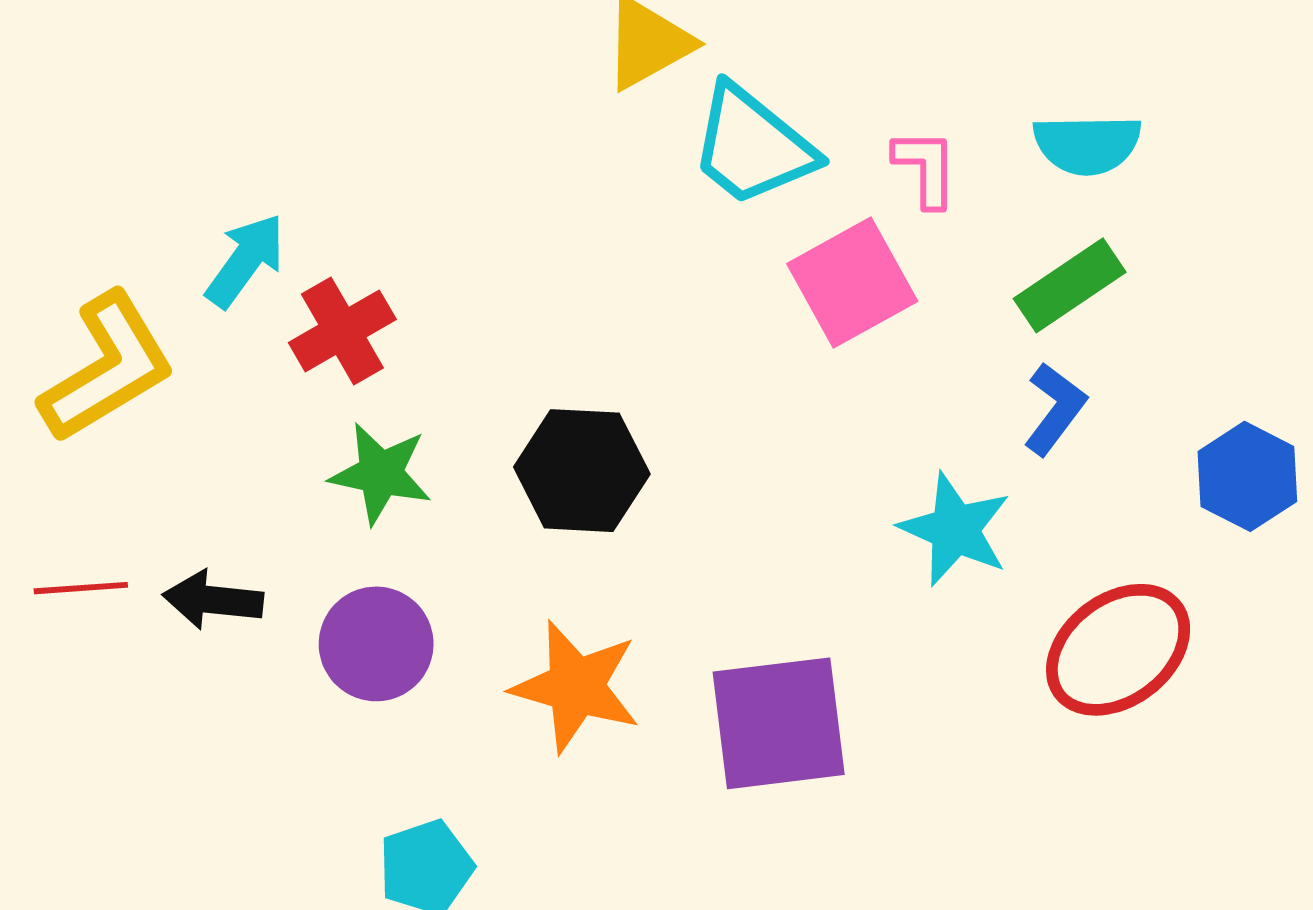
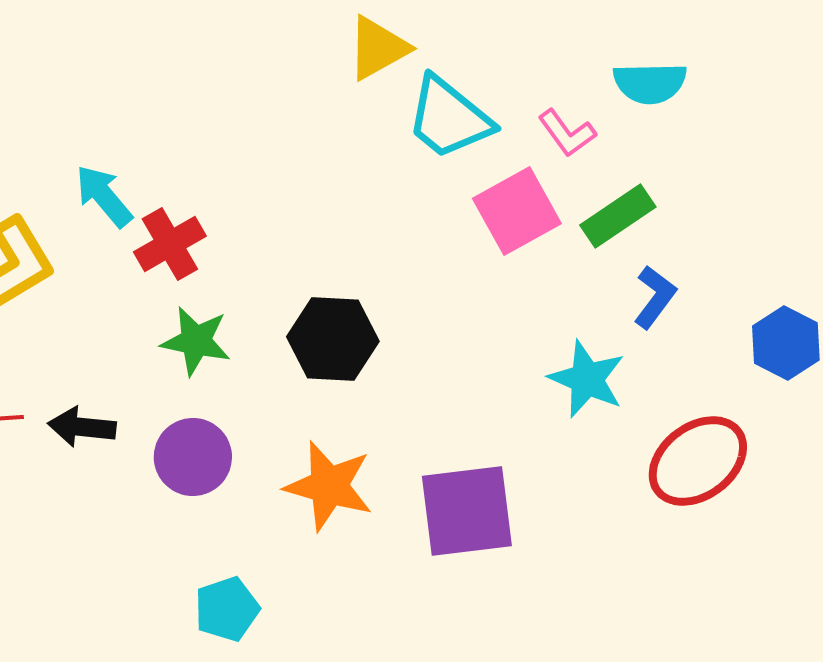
cyan semicircle: (1087, 144) -> (650, 83), moved
pink L-shape: (926, 168) -> (567, 133), turned 144
cyan arrow: (245, 260) -> (104, 196), turned -76
green rectangle: (1070, 285) -> (618, 216), moved

